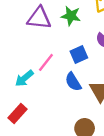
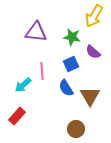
green star: (71, 16) -> (72, 37), moved
pink line: (46, 62) -> (42, 71), turned -42

